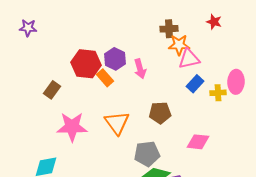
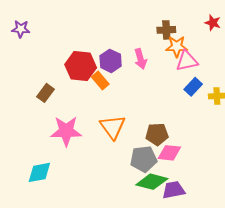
pink arrow: (140, 69) -> (140, 59), moved
brown pentagon: (160, 113) -> (157, 134), moved
pink diamond: (198, 142) -> (169, 153), moved

